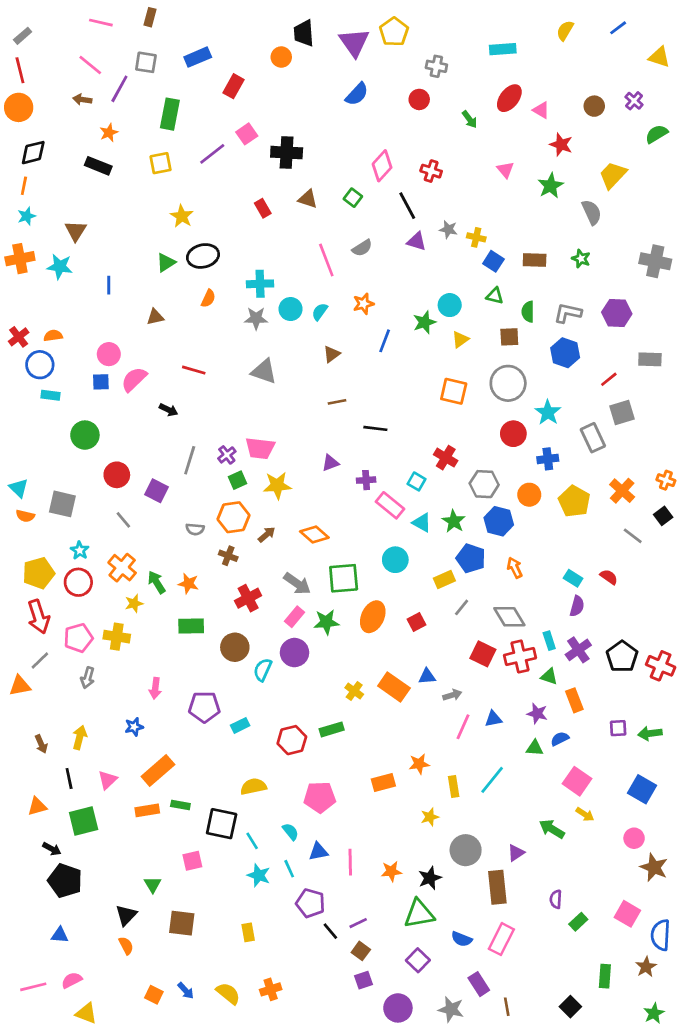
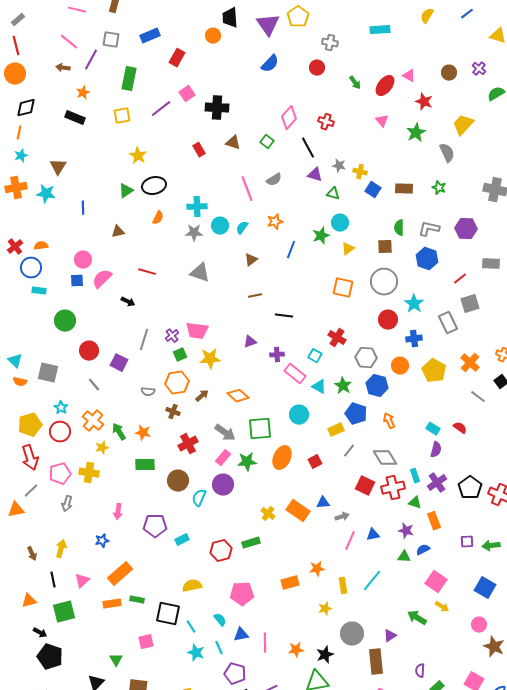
red ellipse: (509, 98) -> (385, 86), moved
green triangle: (495, 296) -> (333, 194), moved

